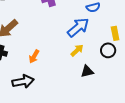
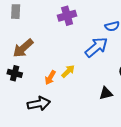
yellow arrow: (77, 50) -> (68, 71), moved

